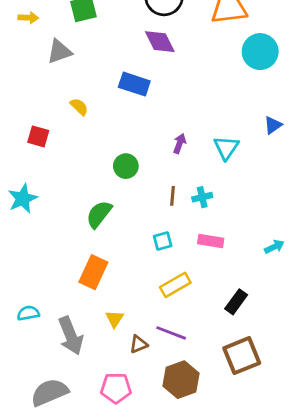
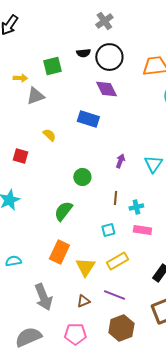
yellow arrow: (28, 18) -> (20, 78), moved
cyan cross: (202, 197) -> (136, 207), moved
cyan semicircle: (28, 313) -> (13, 261), moved
yellow triangle: (115, 319) -> (85, 267), moved, size x1.5
brown triangle: (139, 344) -> (83, 301), moved

